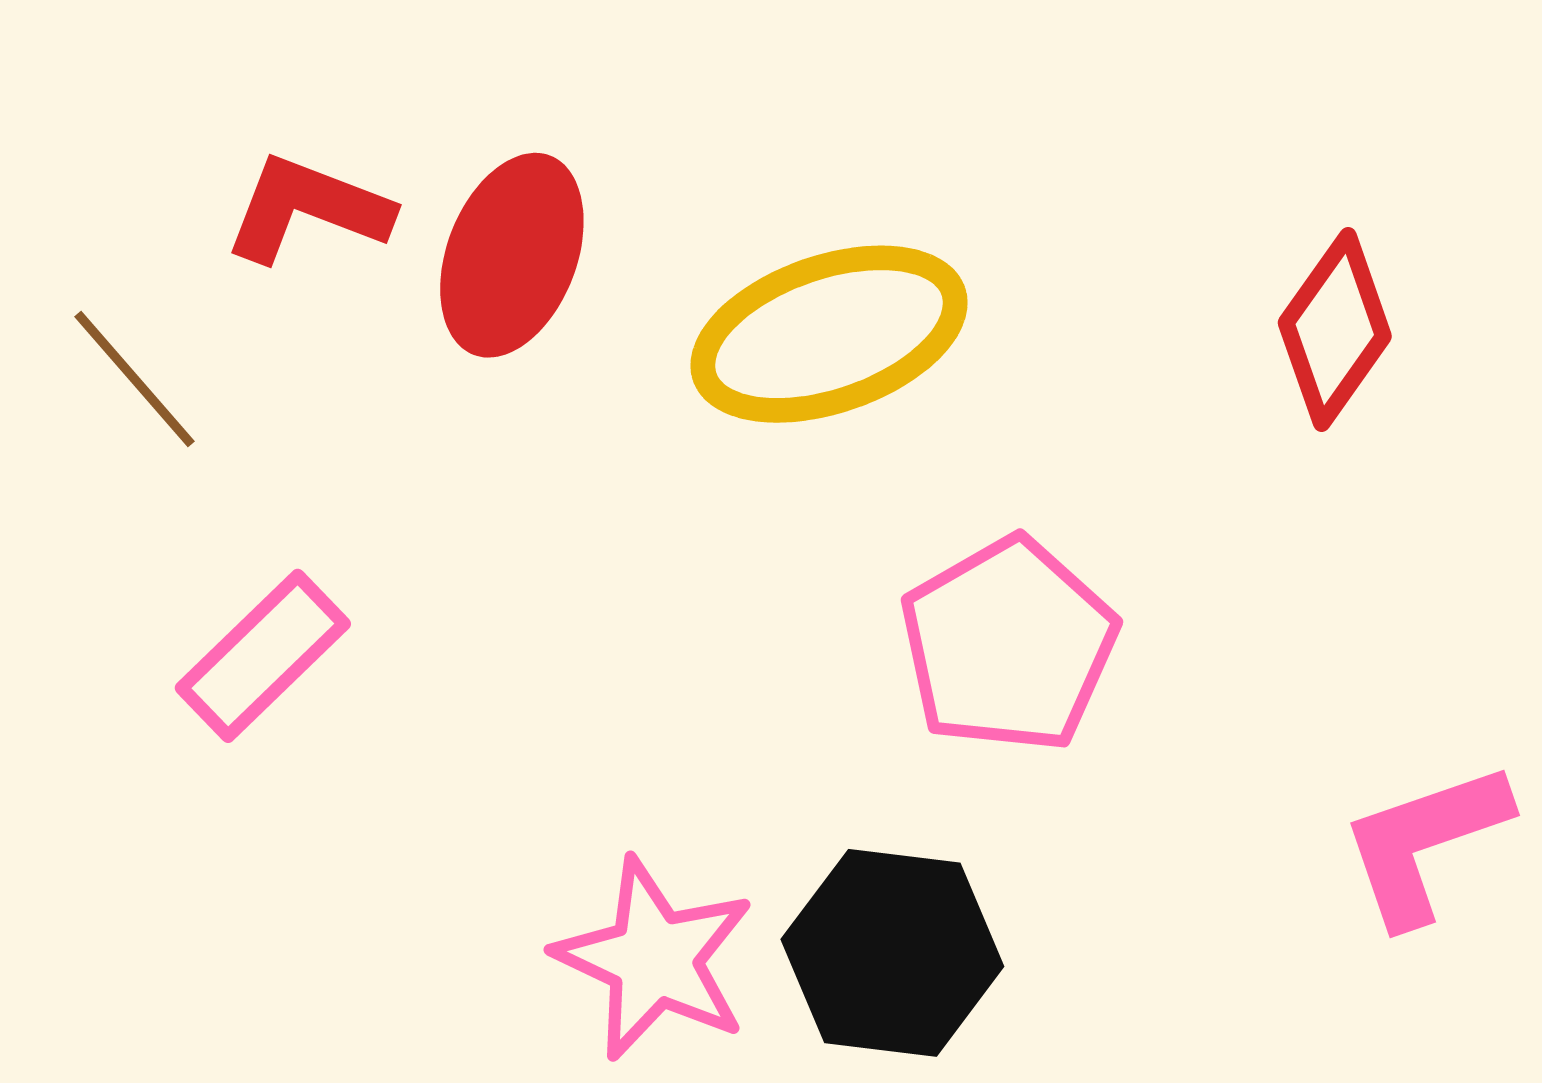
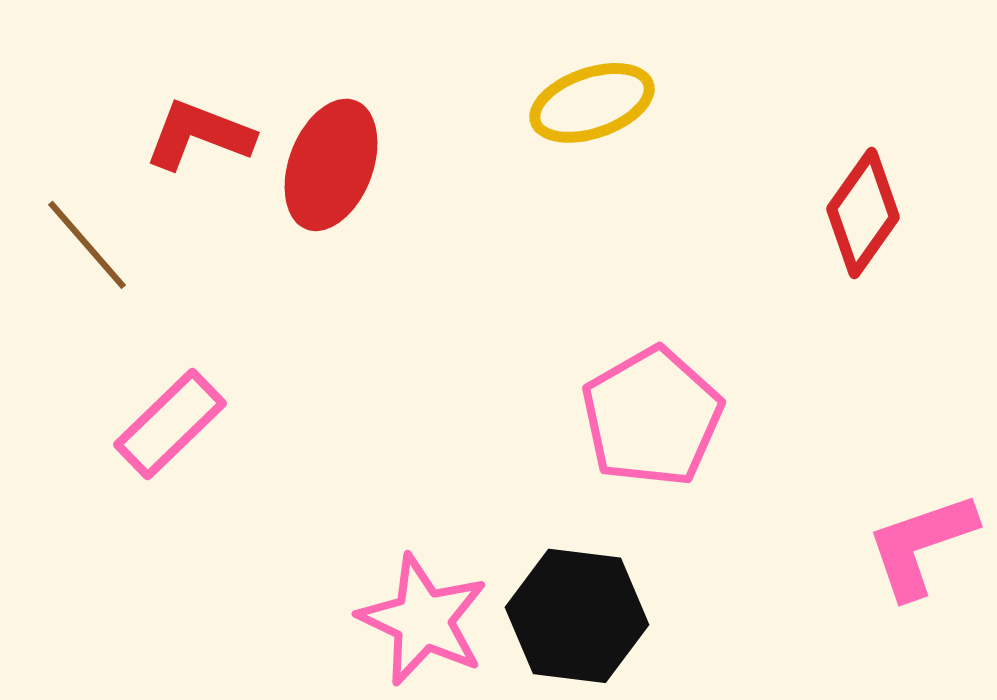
yellow ellipse: (829, 334) -> (592, 103), moved, size x0.7

